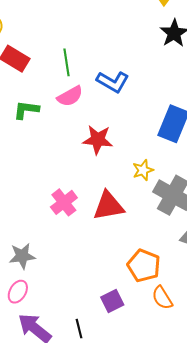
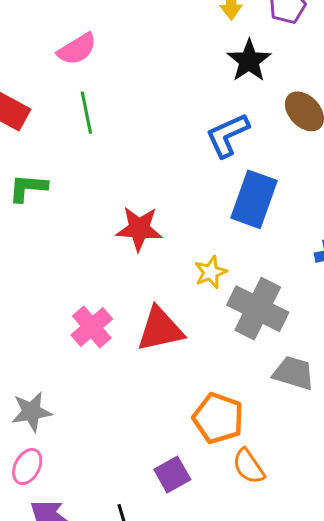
blue L-shape: (113, 82) -> (227, 135), moved, turned 128
pink semicircle: (70, 96) -> (77, 49), moved

